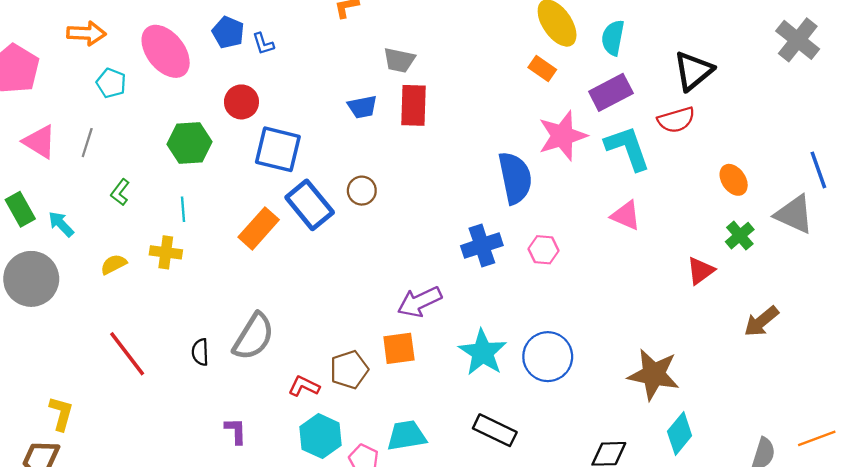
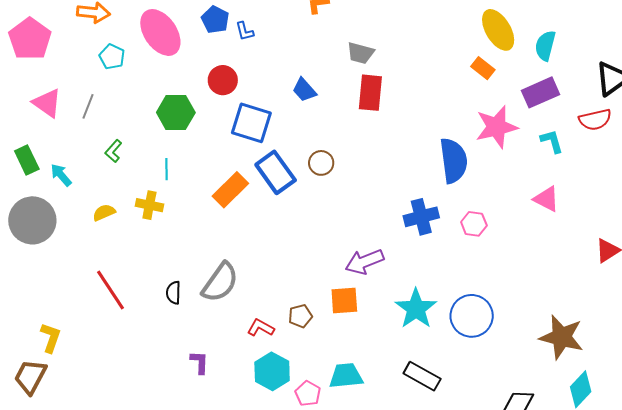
blue trapezoid: (362, 107) -> (304, 90), moved, turned 56
cyan L-shape: (628, 148) -> (552, 141), size x0.6
brown pentagon: (349, 370) -> (300, 316), size x0.7

